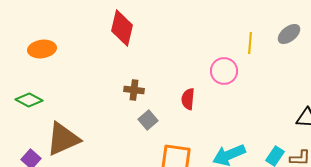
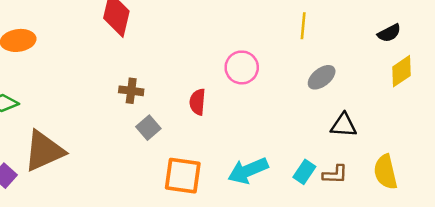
gray ellipse: (289, 34) -> (322, 77), moved
yellow line: (250, 43) -> (303, 26), moved

